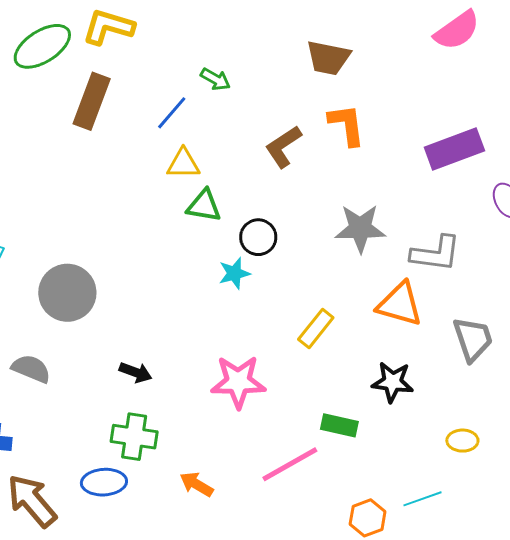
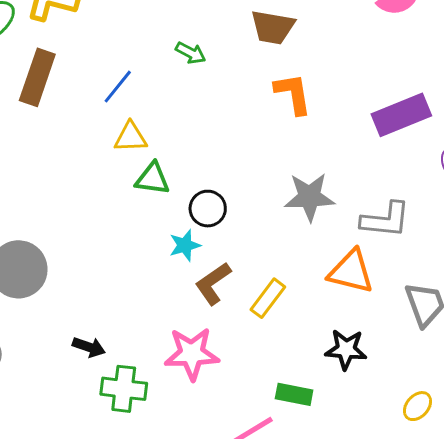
green arrow: (216, 79) -> (191, 53), moved
brown L-shape: (283, 147) -> (213, 283), moved
green cross: (134, 437) -> (124, 389), moved
yellow ellipse: (462, 441) -> (418, 406), turned -48

